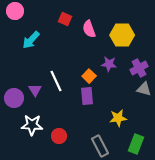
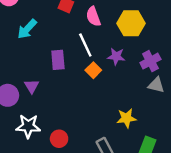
white line: (56, 81) -> (85, 45), moved
purple rectangle: (87, 96) -> (58, 60), moved

